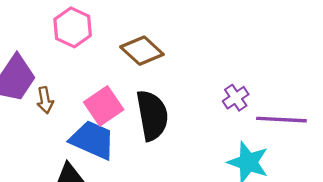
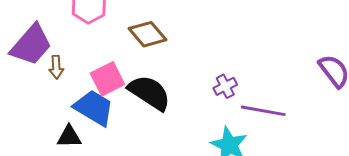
black semicircle: (152, 115) -> (149, 93), turned -54

